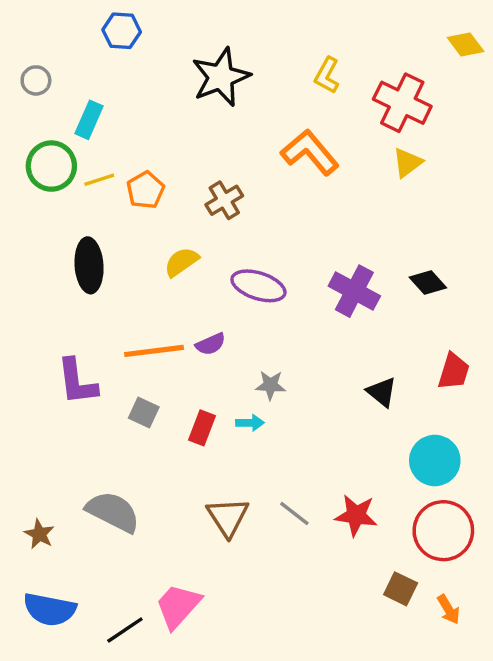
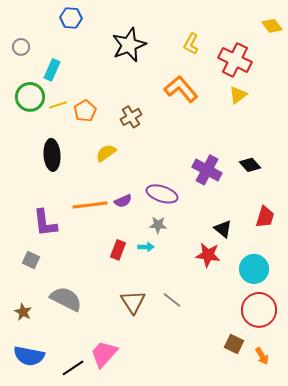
purple ellipse: (258, 286) -> (162, 194), moved
gray square: (144, 413) -> (31, 260), moved
red star: (356, 515) -> (208, 255), moved

